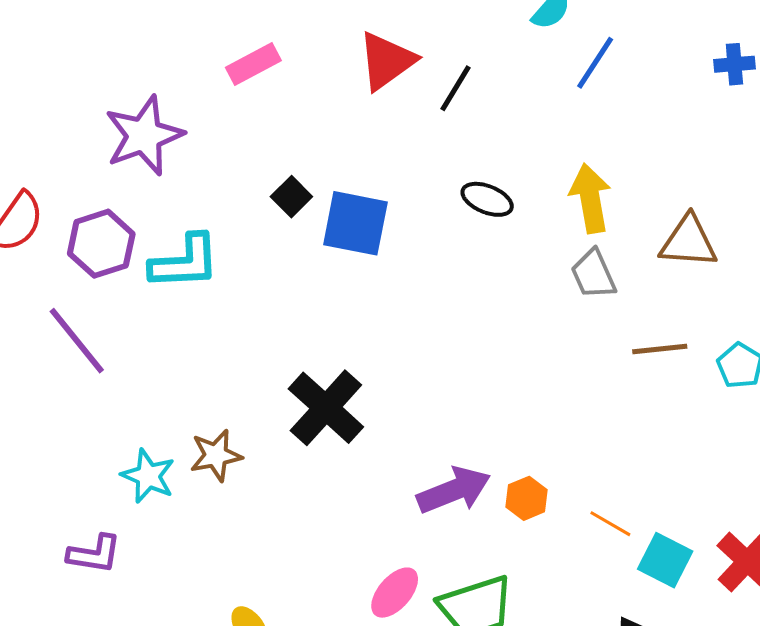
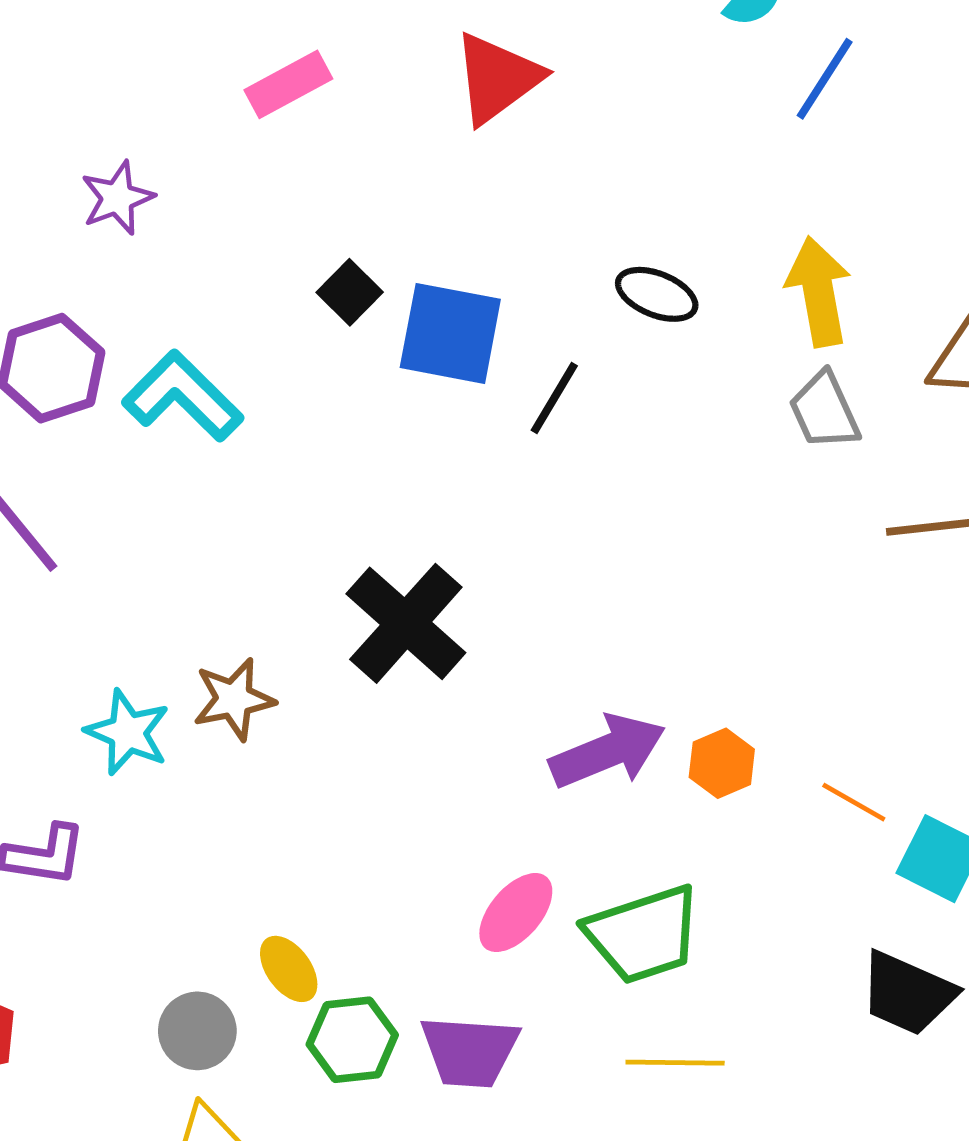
black line: (455, 88) -> (554, 398), moved
purple star: (144, 136) -> (117, 198), size x0.6
cyan L-shape: (185, 262) -> (183, 396), turned -132

